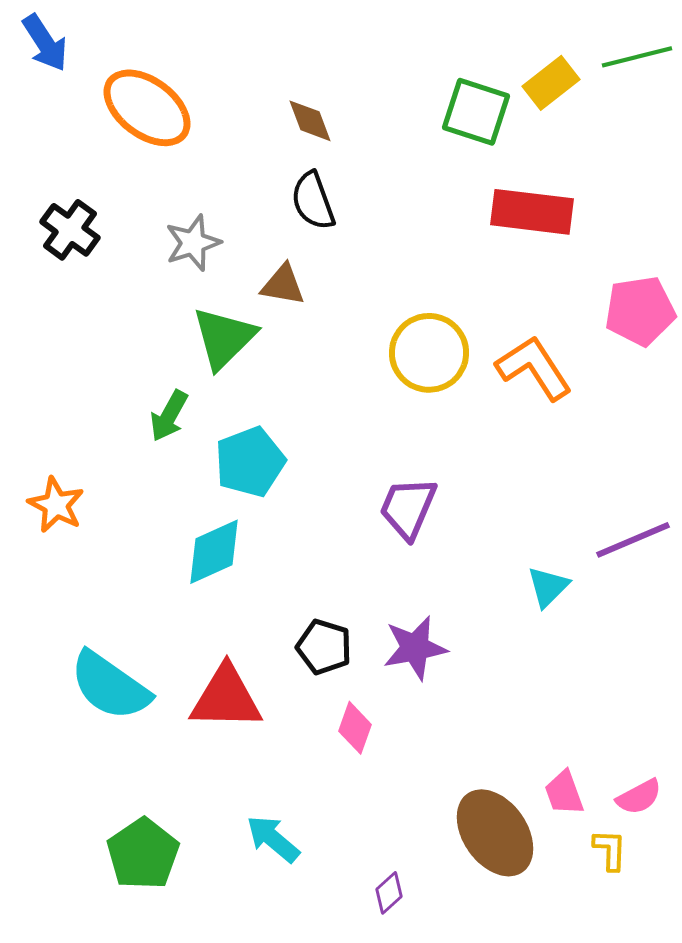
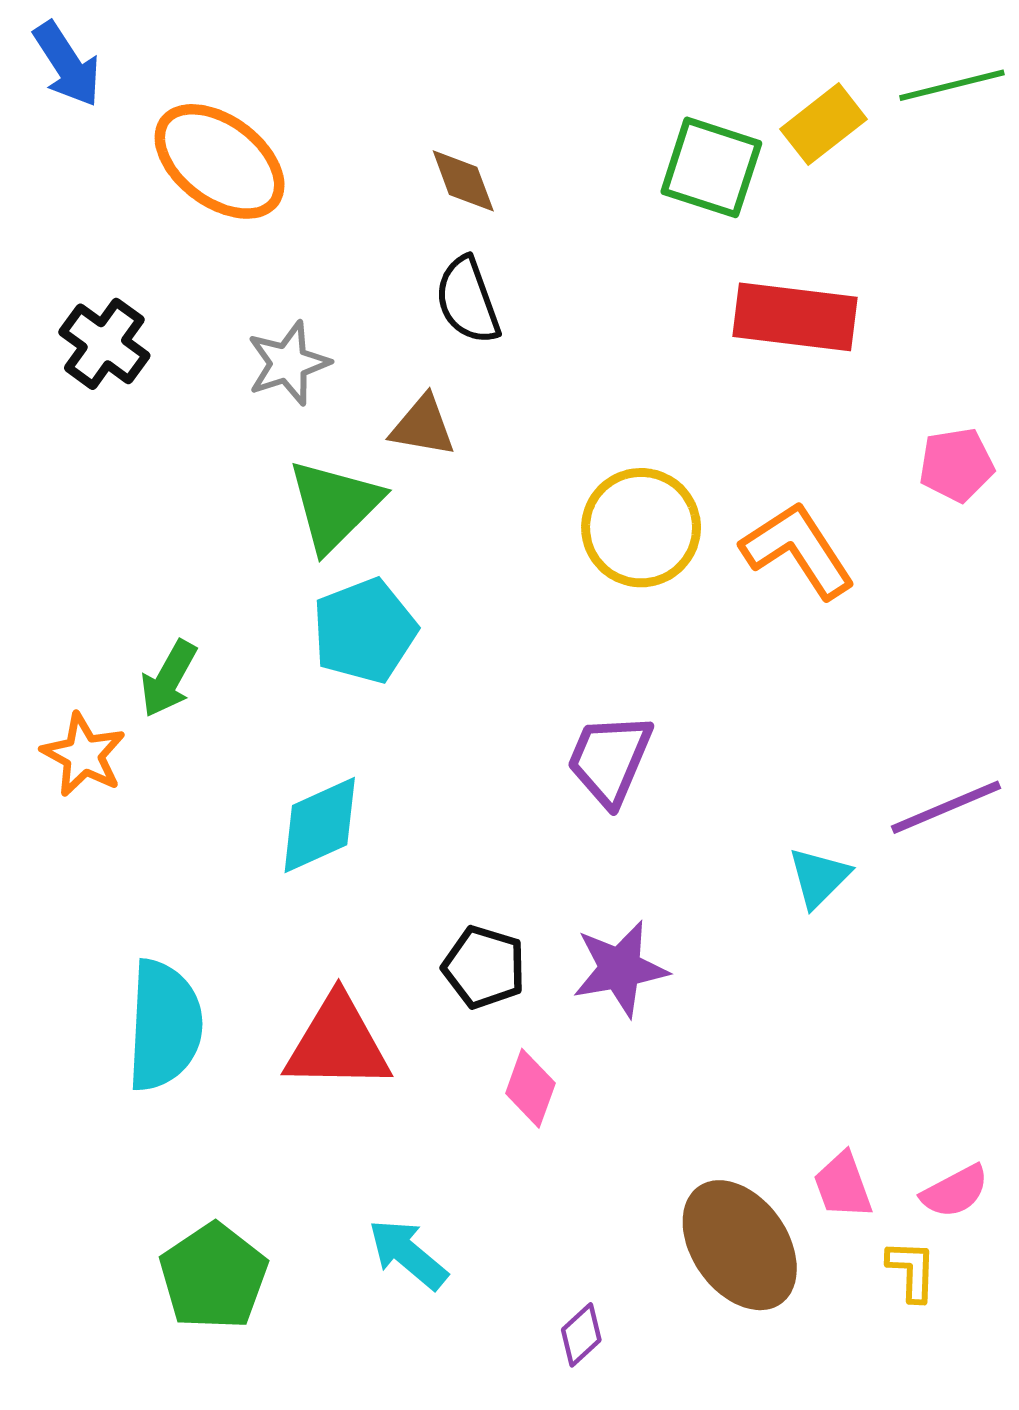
pink pentagon: (640, 311) -> (956, 465), size x0.7
green arrow: (169, 416) -> (169, 679), moved
cyan pentagon: (250, 462) -> (365, 631), moved
cyan semicircle: (110, 686) -> (164, 1025), turned -122

